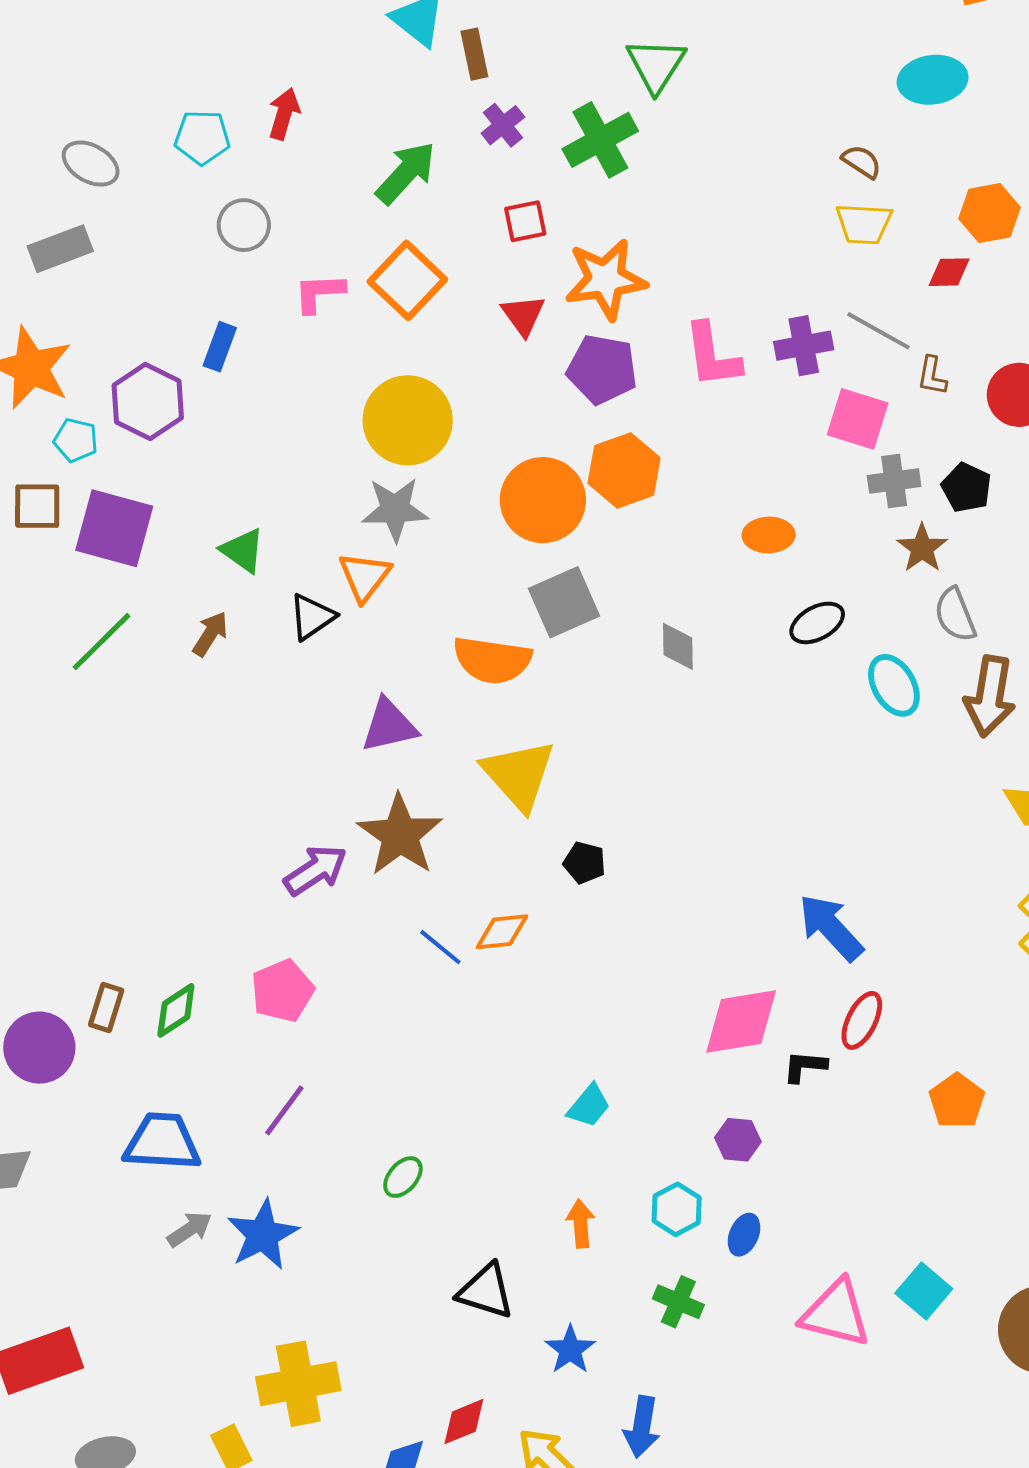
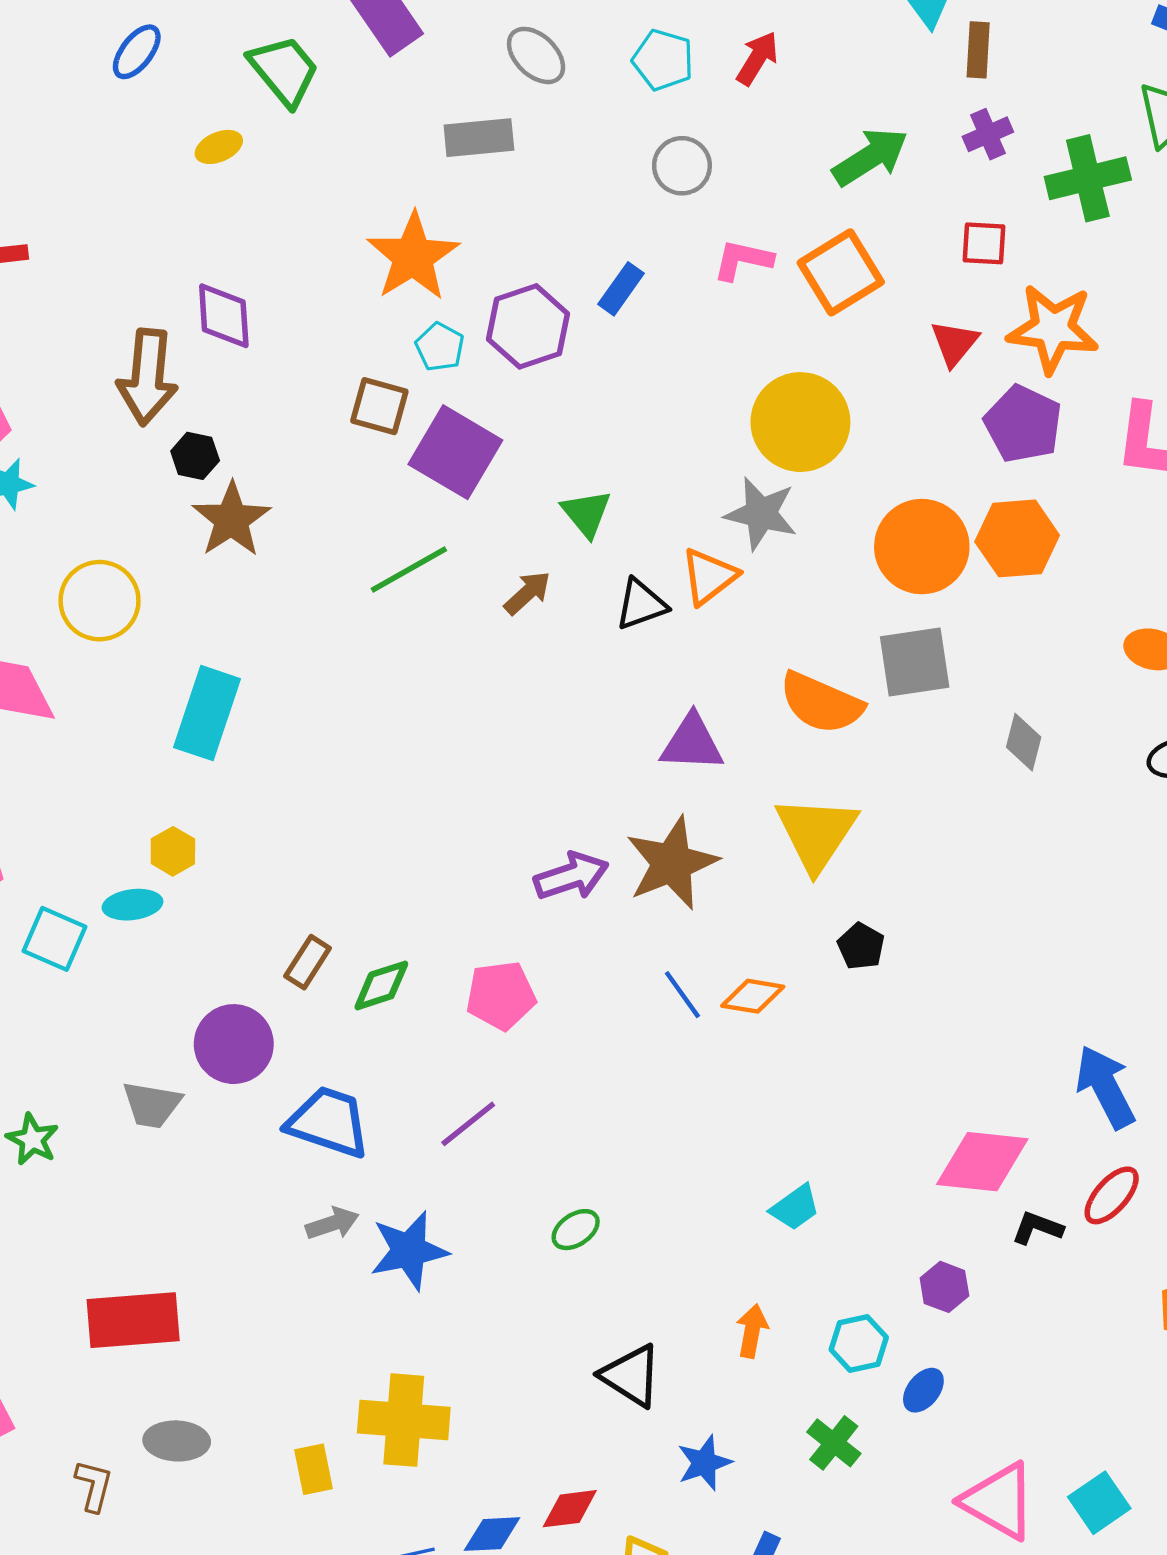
purple circle: (39, 1048) -> (234, 1044), moved

